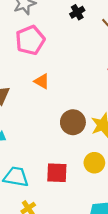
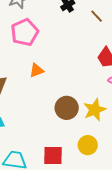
orange triangle: (42, 81) -> (36, 70), turned -49

